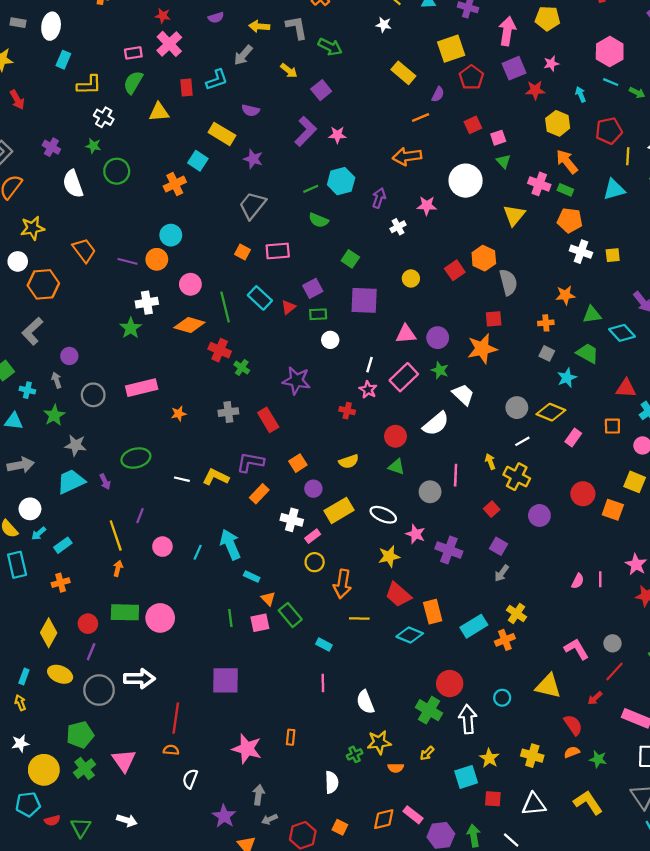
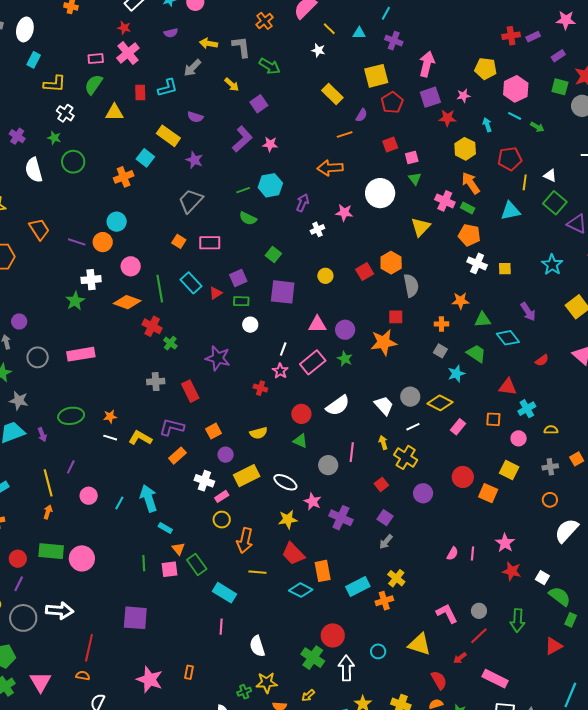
yellow pentagon: (548, 18) -> (486, 69), moved
white trapezoid: (463, 395) -> (384, 405), moved
orange star: (179, 414) -> (110, 417), moved
cyan rectangle: (324, 644) -> (225, 593), size x1.6

